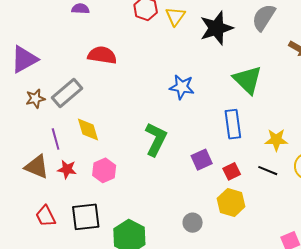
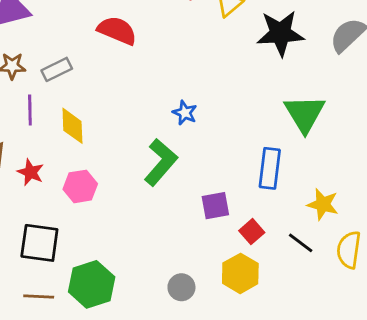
blue star: (182, 87) -> (185, 113), moved, size x0.7
gray rectangle: (67, 93) -> (57, 69), size x0.7
purple line: (56, 139) -> (30, 110), moved
red square: (232, 171) -> (252, 232), turned -30

